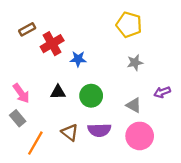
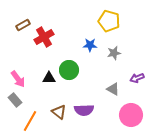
blue star: (78, 59) -> (90, 45), moved
green circle: (91, 96) -> (69, 70), moved
pink circle: (140, 136) -> (131, 115), moved

